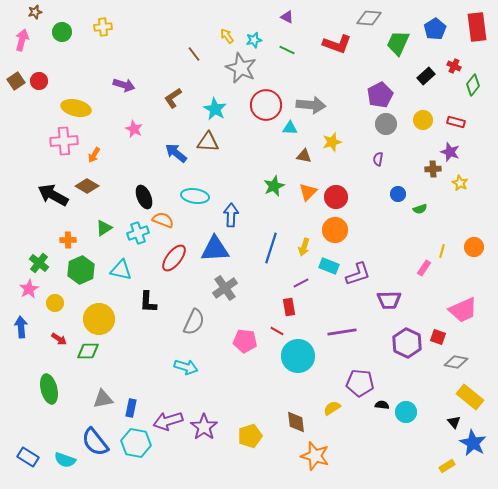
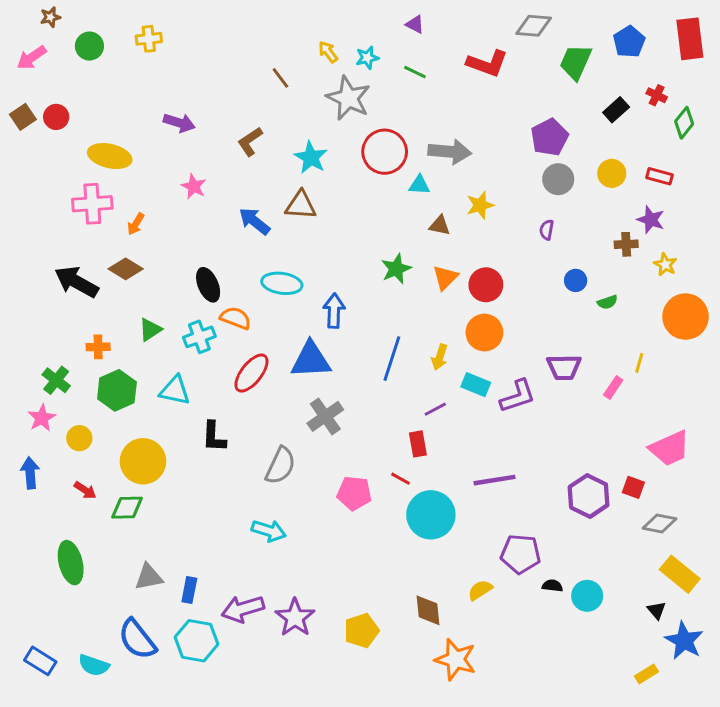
pink arrow: (22, 40) -> (32, 58), turned -140
orange circle: (474, 247) -> (686, 317), moved, size x1.6
purple trapezoid: (389, 300) -> (564, 367), moved

